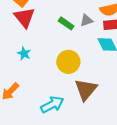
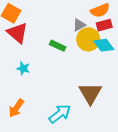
green rectangle: (66, 23) -> (58, 46), moved
yellow circle: (68, 62) -> (88, 39), moved

